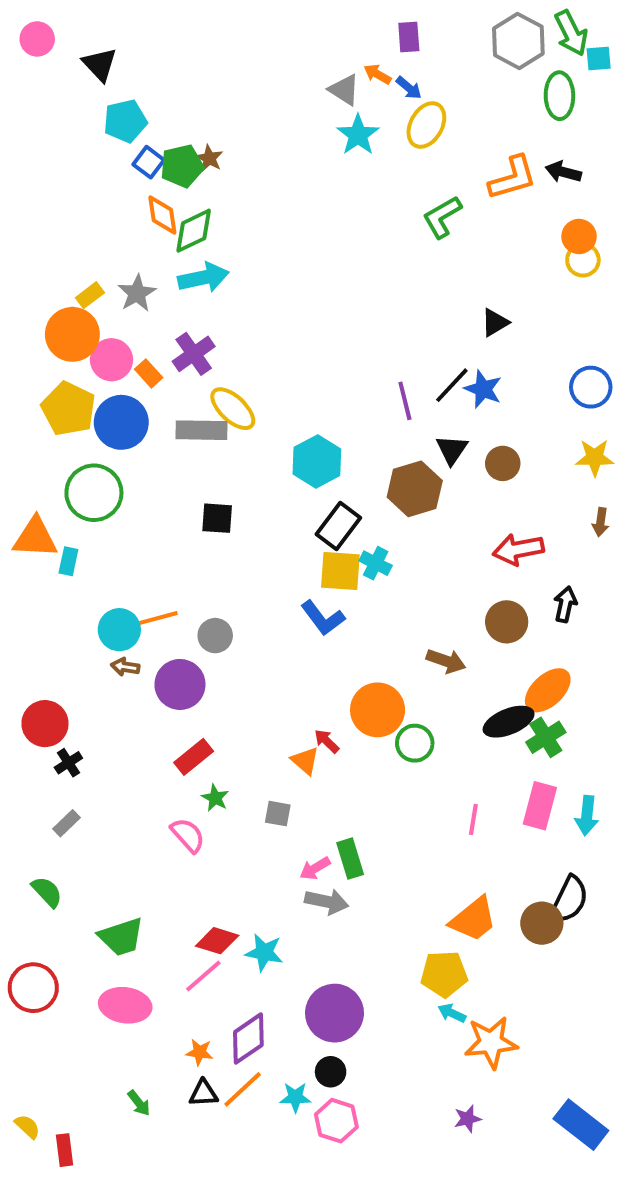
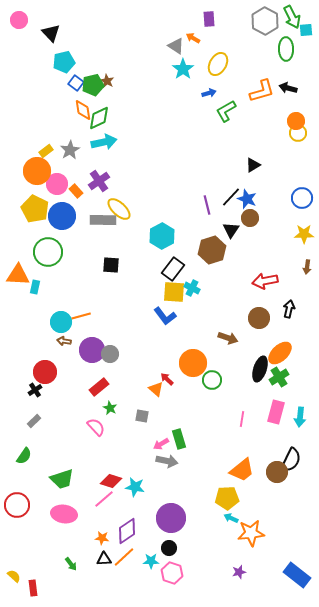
blue arrow: (409, 88) -> (209, 93), moved, turned -56
brown circle: (503, 463) -> (250, 218), moved
gray circle: (215, 636) -> (110, 354), moved
black ellipse: (509, 722) -> (260, 369), turned -50
red circle: (45, 724) -> (45, 372), moved
green semicircle: (47, 892) -> (24, 456), turned 78

